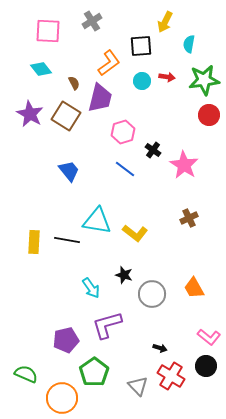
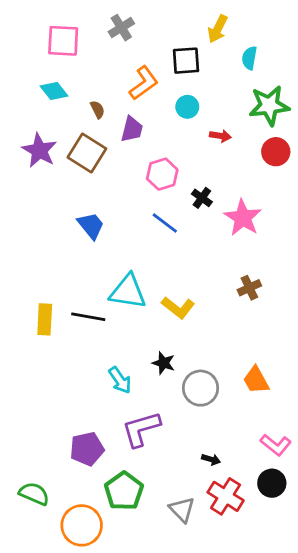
red arrow: (167, 77) -> (220, 136), moved
purple trapezoid: (100, 98) -> (132, 129), size x0.7

